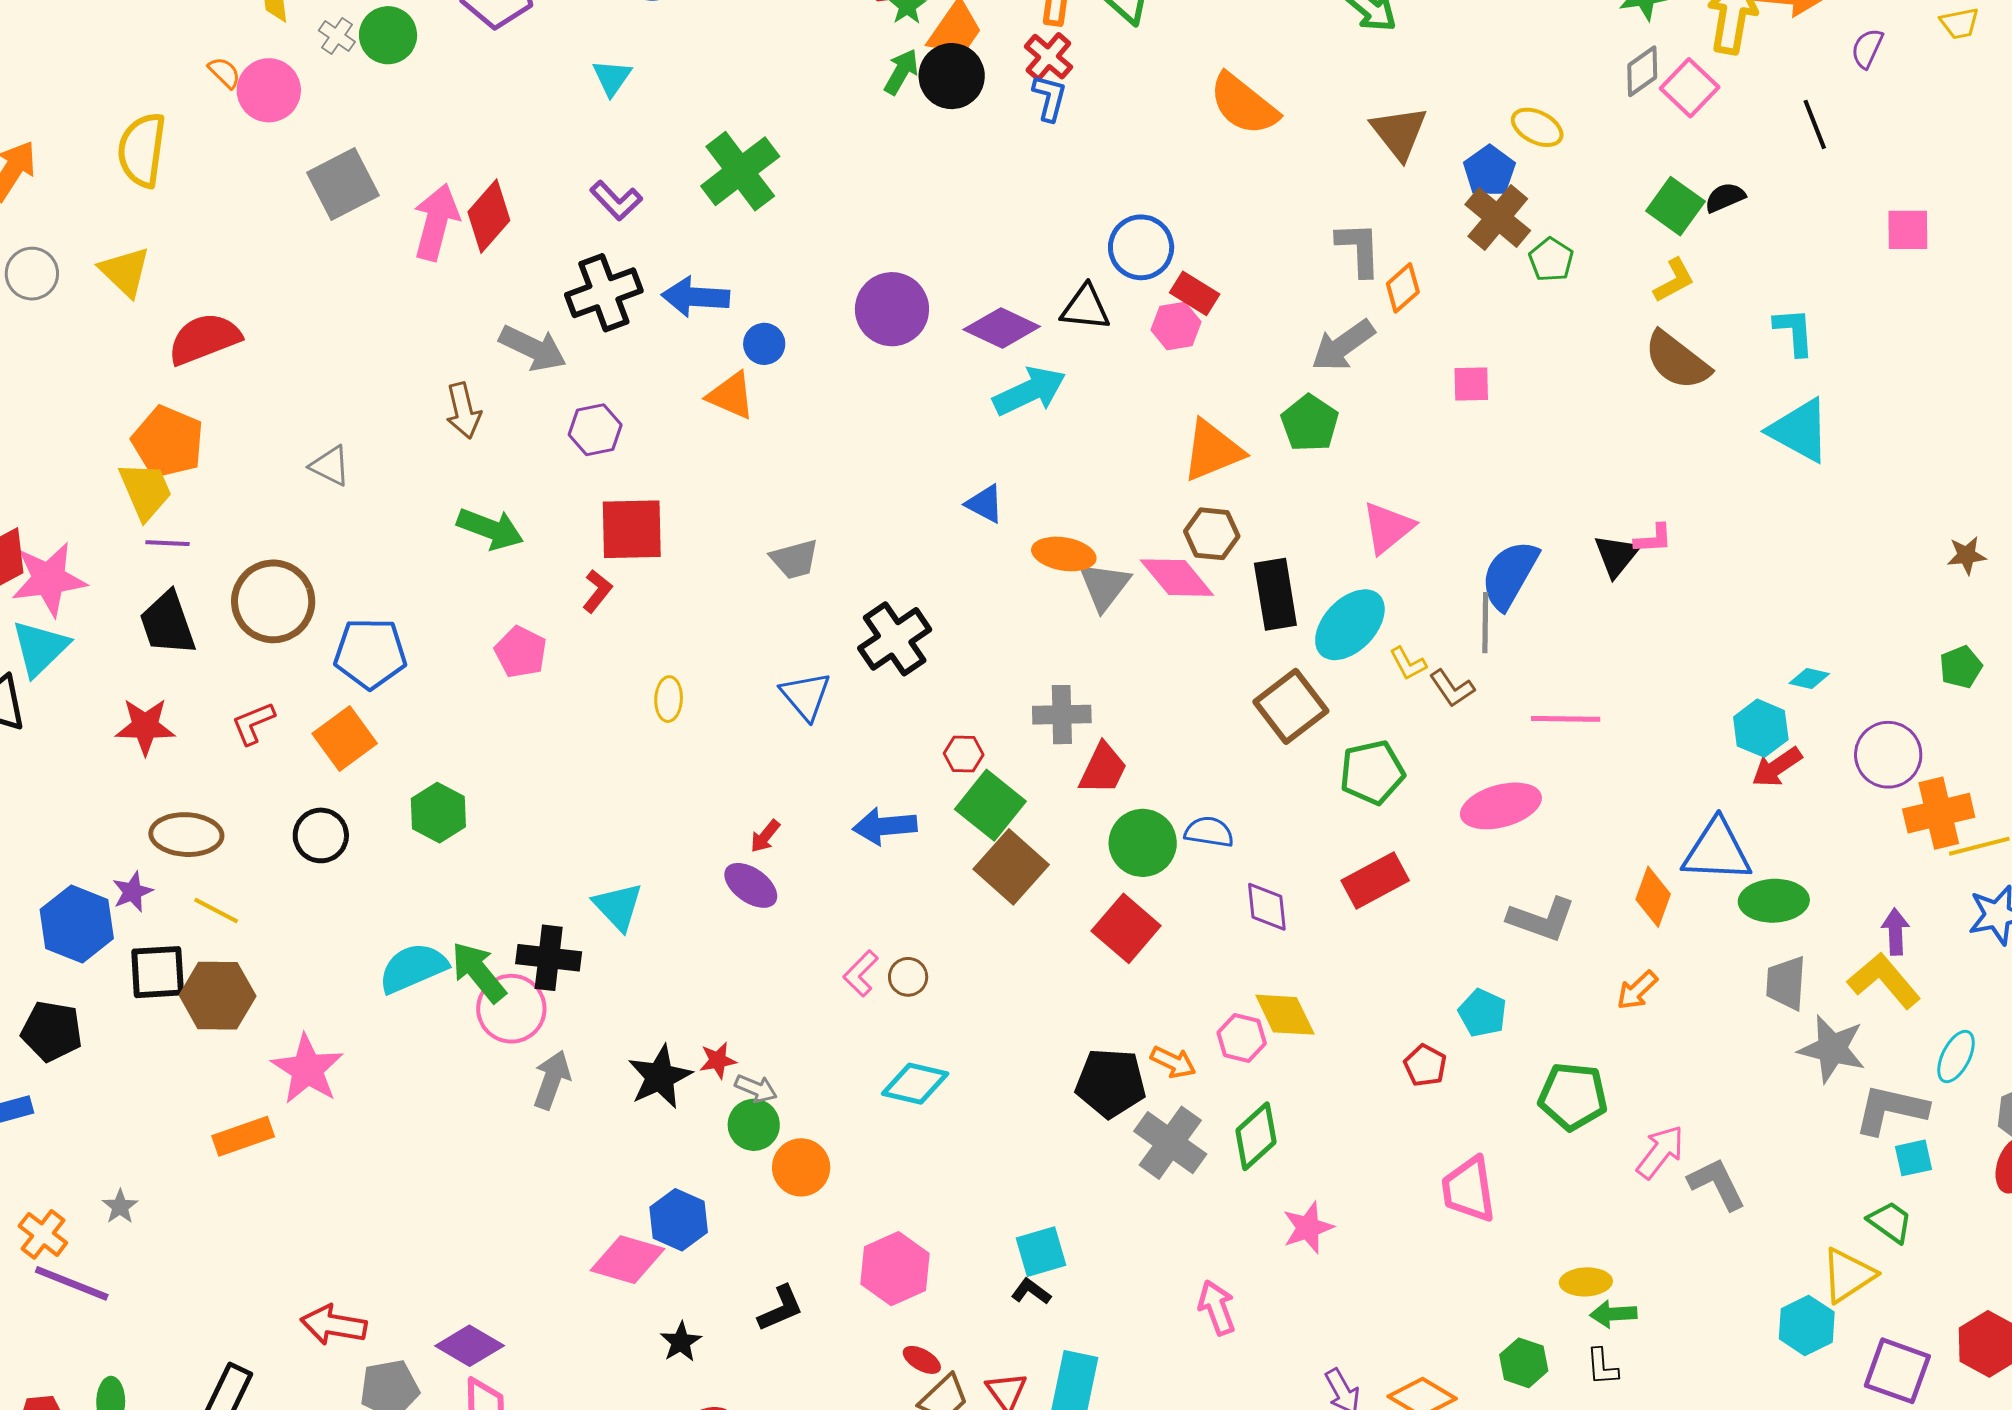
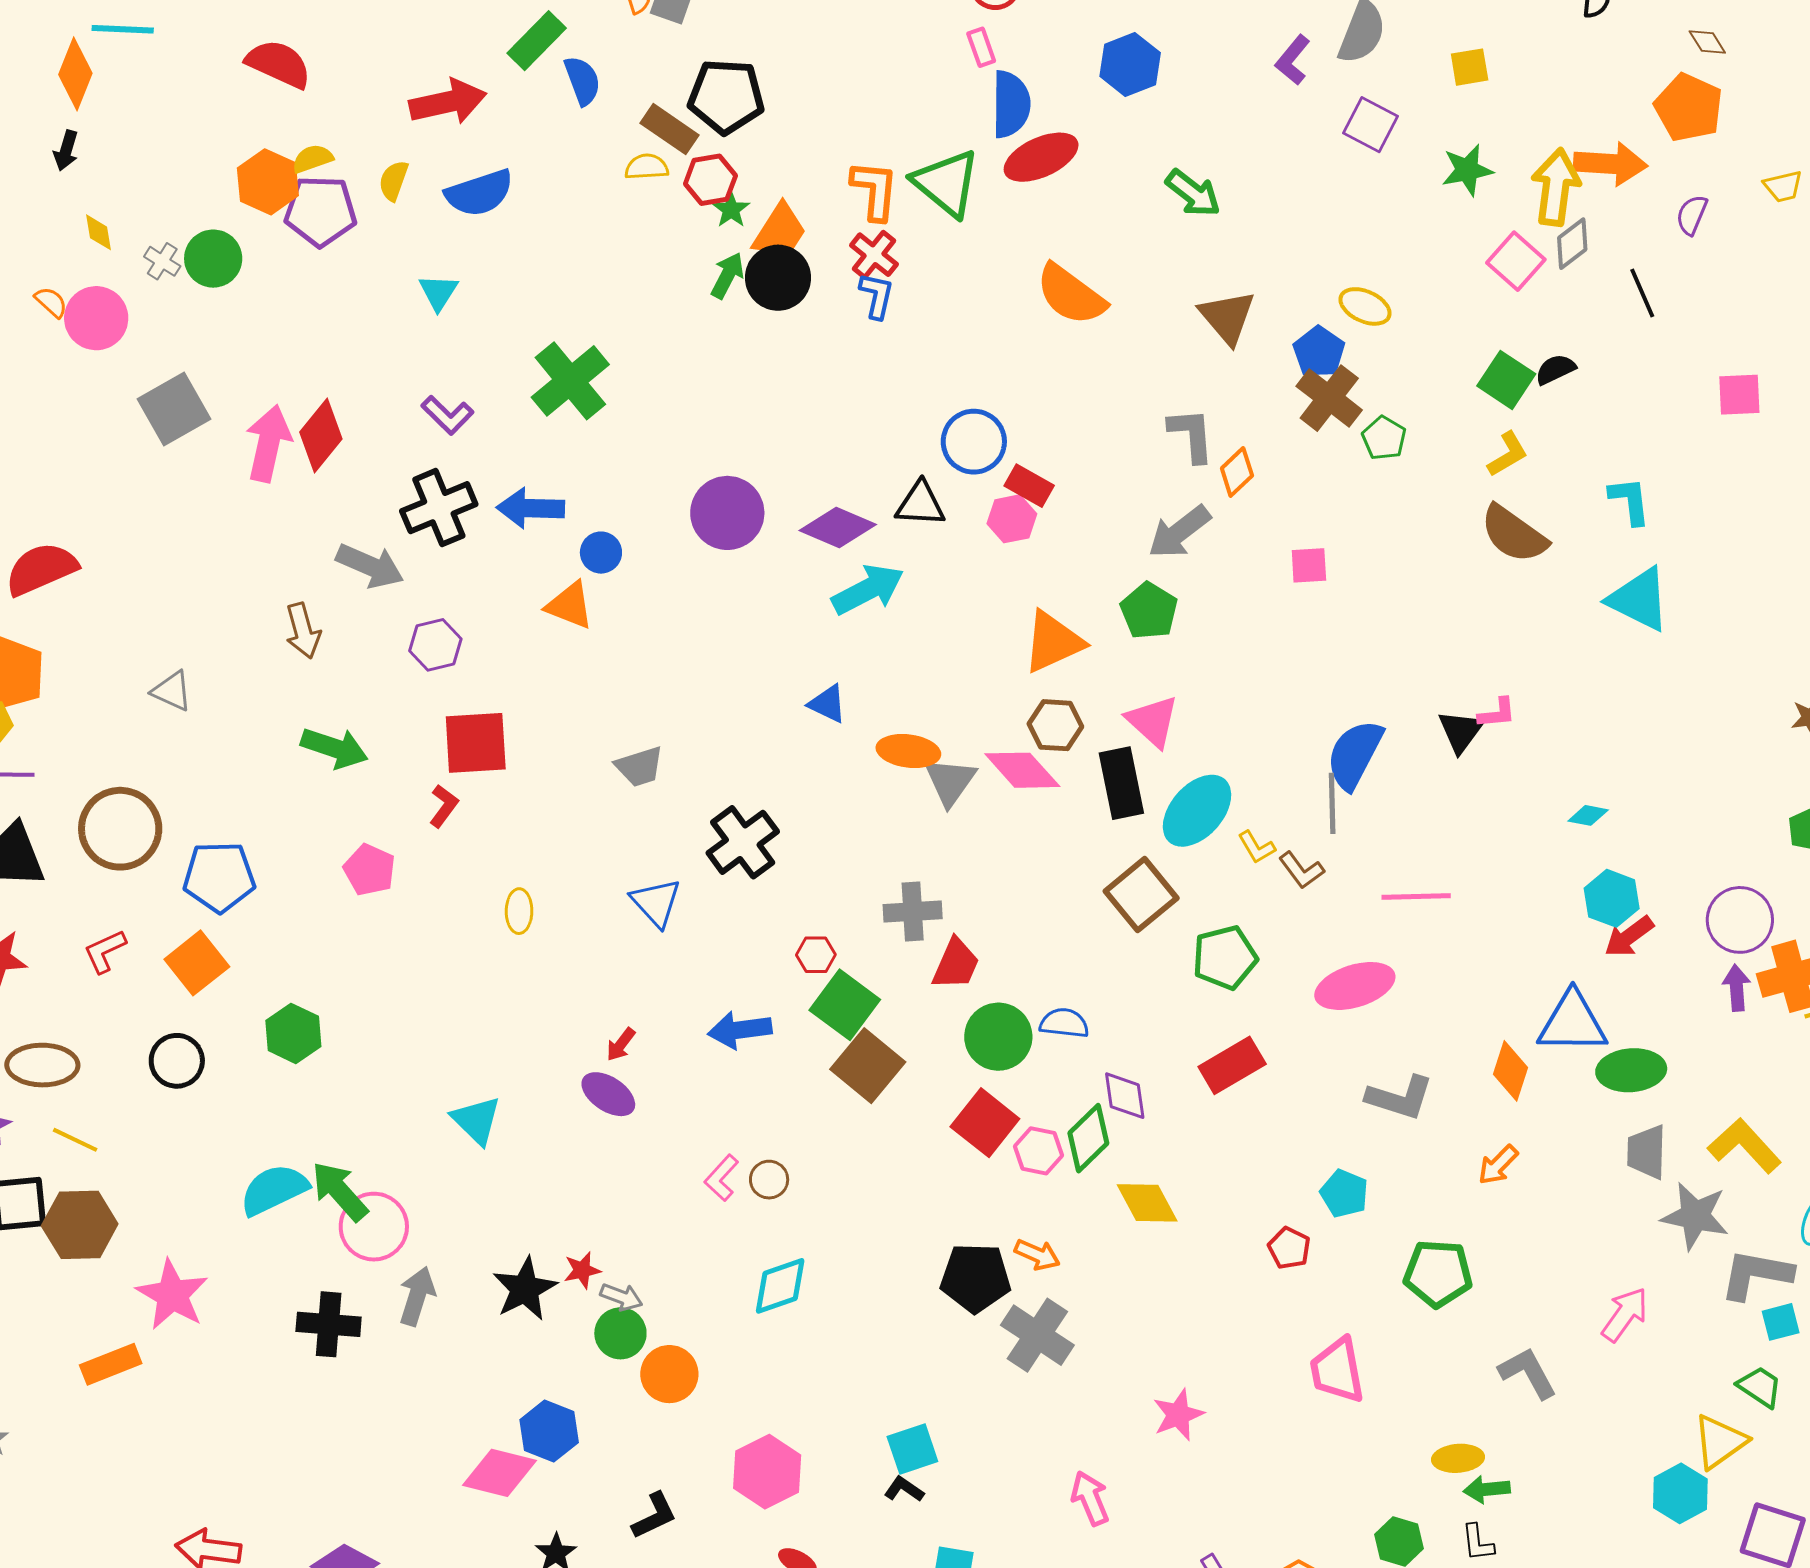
gray diamond: (1642, 71) -> (1572, 244), moved
pink triangle: (1388, 528) -> (1153, 721), moved, turned -36
cyan diamond: (1809, 678) -> (1588, 815), moved
purple arrow: (1895, 932) -> (1737, 988), moved
black cross: (549, 958) -> (329, 1324), moved
pink hexagon: (1242, 1038) -> (1039, 1151), moved
cyan diamond: (915, 1084) -> (780, 1286), turned -30
green diamond: (1256, 1136) -> (1088, 1138), moved
pink arrow: (1660, 1152) -> (1625, 1315), moved
gray L-shape: (1717, 1184) -> (1528, 1373), moved

